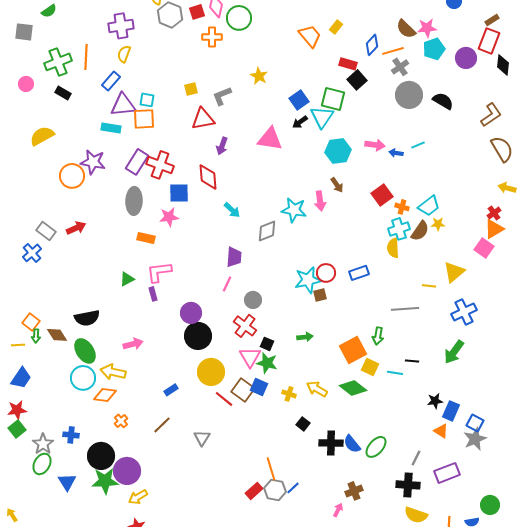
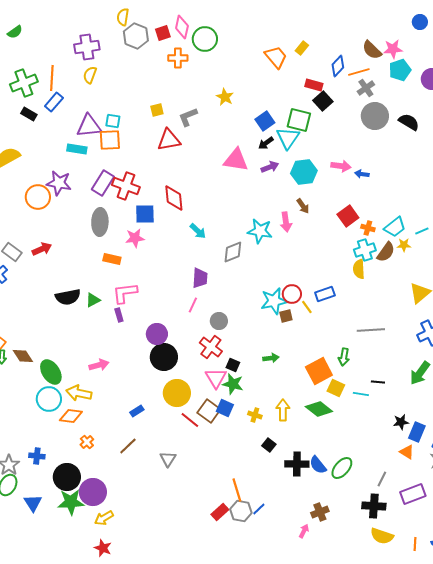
blue rectangle: (111, 81) -> (54, 102), moved
cyan line: (418, 145) -> (422, 231), moved
purple arrow: (222, 146) -> (270, 167), moved, turned -132
yellow line: (429, 286) -> (307, 307), moved, turned 48
black semicircle: (87, 318) -> (68, 297), moved
yellow arrow: (317, 389) -> (283, 410), turned 60

